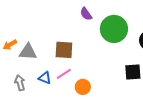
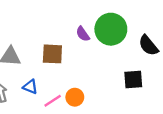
purple semicircle: (86, 14) -> (83, 34), moved
pink line: (64, 74) -> (53, 101), moved

